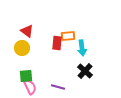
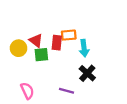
red triangle: (27, 31) -> (36, 41), moved
green square: (26, 76) -> (41, 55), moved
purple line: (58, 87) -> (67, 91), moved

